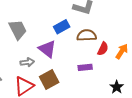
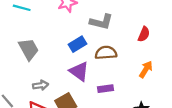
purple triangle: (47, 49) -> (79, 71), moved
red semicircle: (103, 49) -> (144, 34), moved

